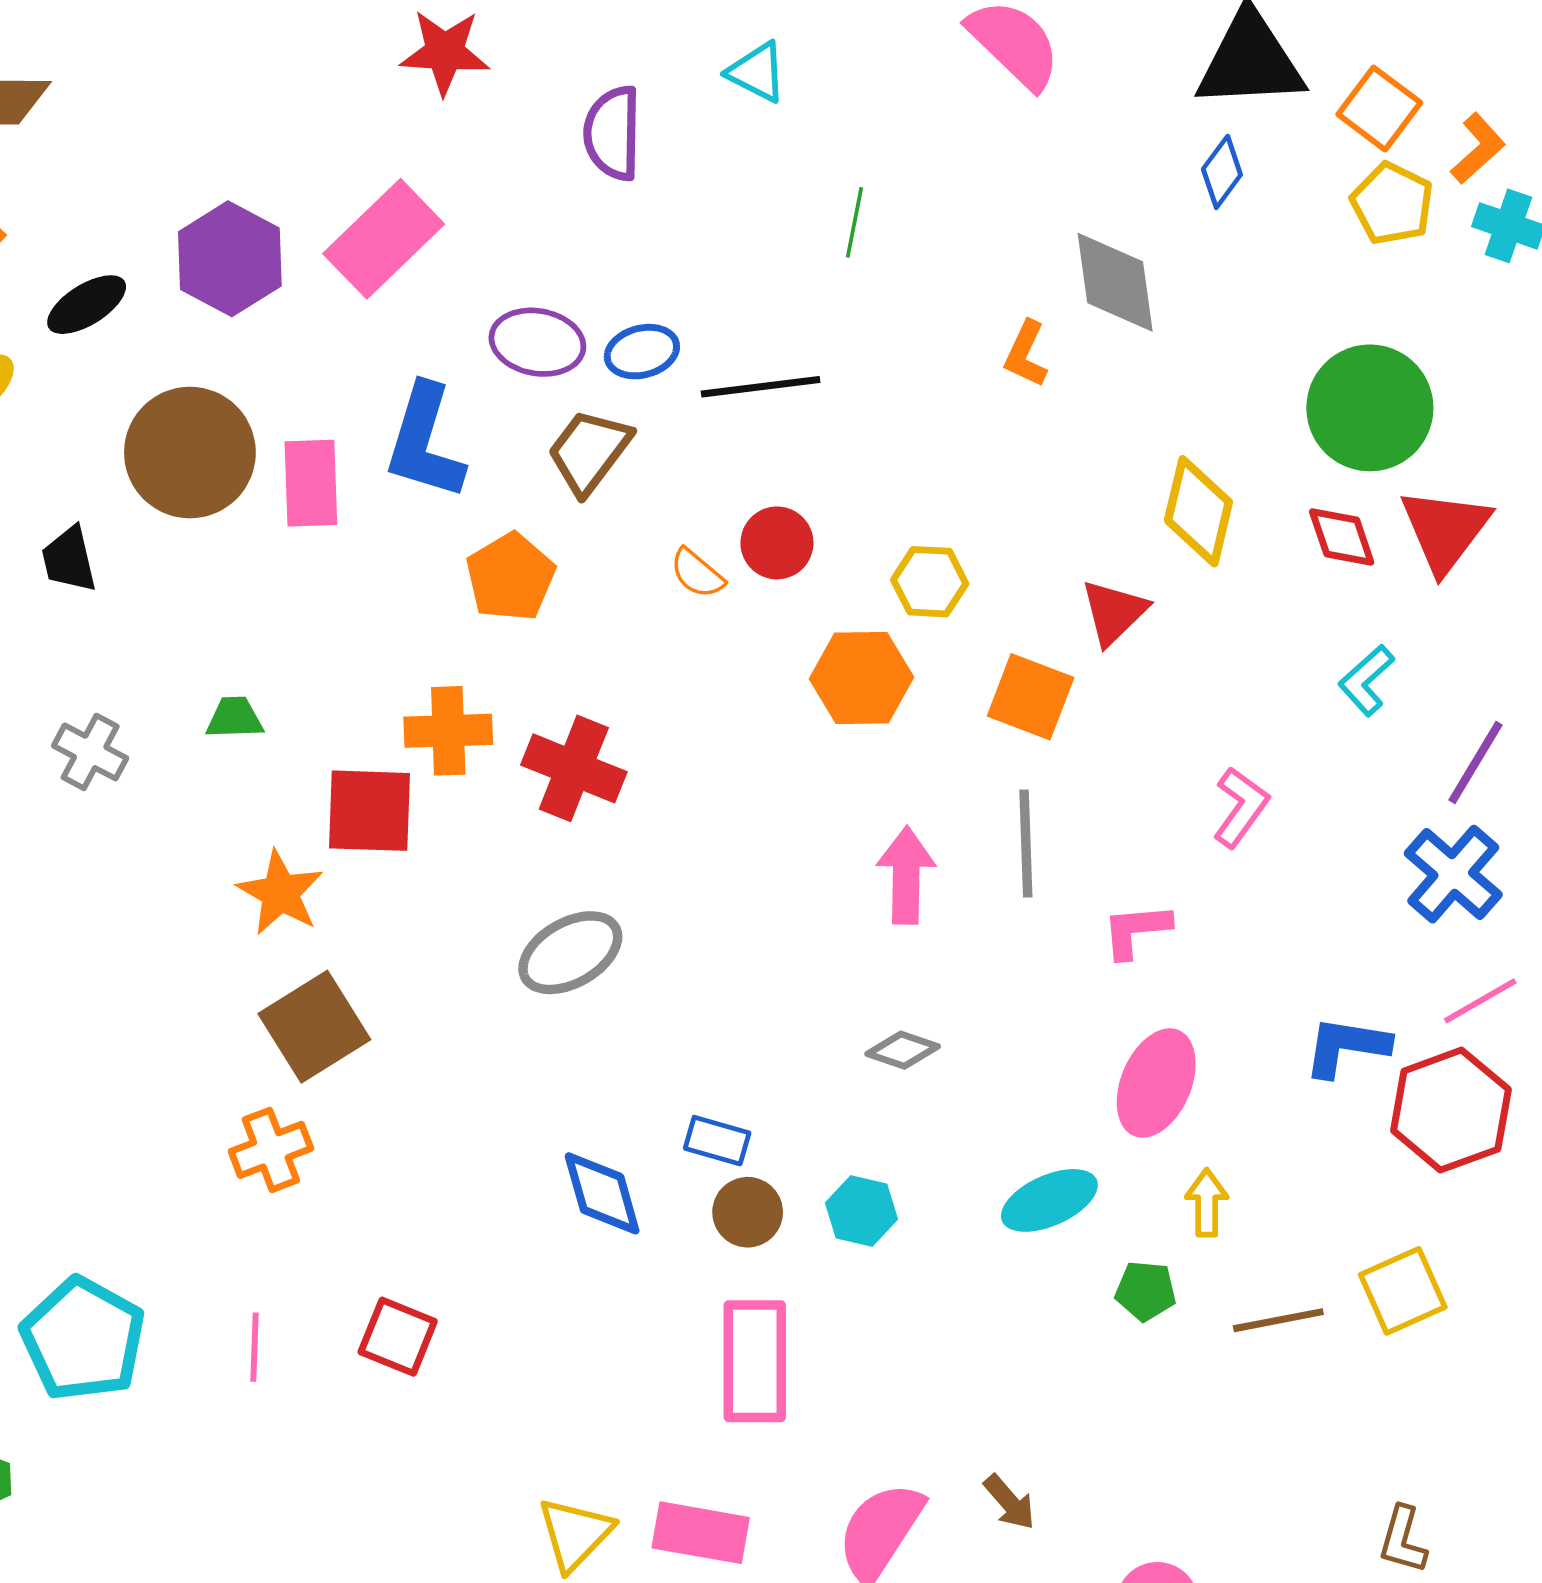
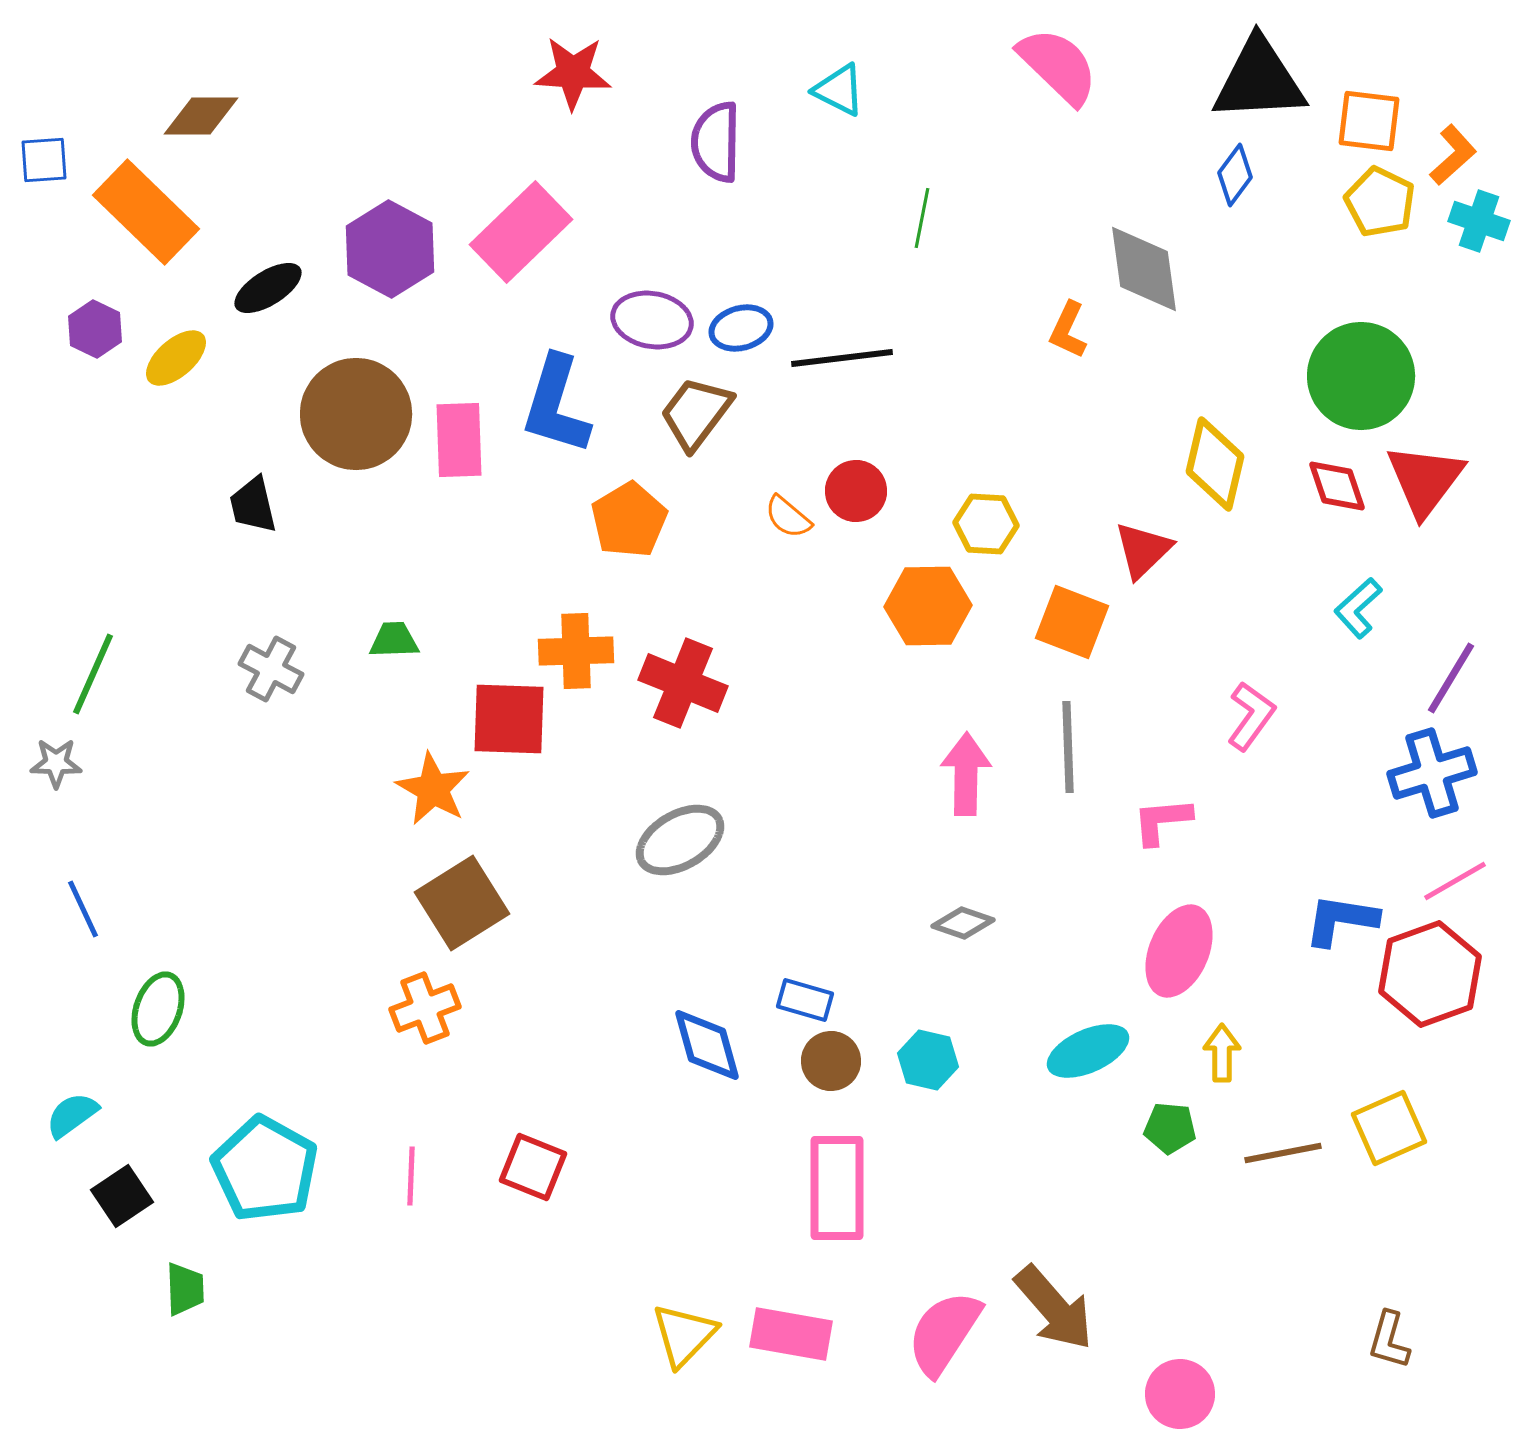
orange square: (1379, 109) -> (1369, 121), turned -30
blue cross: (1453, 874) -> (1432, 773), turned 32
brown arrow: (1009, 1502) -> (1054, 1308), size x1.8

